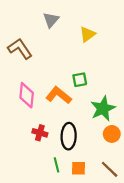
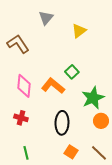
green square: (80, 80) -> (72, 72), turned -32
red cross: (40, 133) -> (21, 118), moved
green line: (56, 165) -> (26, 153), moved
orange square: (79, 168) -> (71, 152), turned 32

